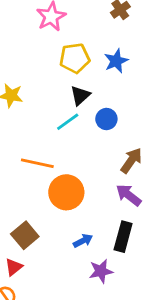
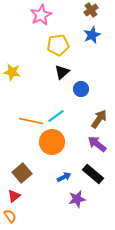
blue star: (116, 61) -> (92, 35), moved
cyan line: (68, 122) -> (56, 116), moved
black rectangle: (123, 237) -> (93, 174), turned -65

